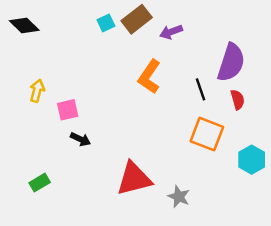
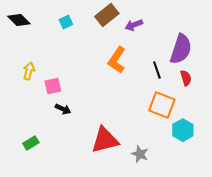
cyan square: (106, 23) -> (66, 22), moved
cyan hexagon: (252, 160) -> (183, 130), moved

